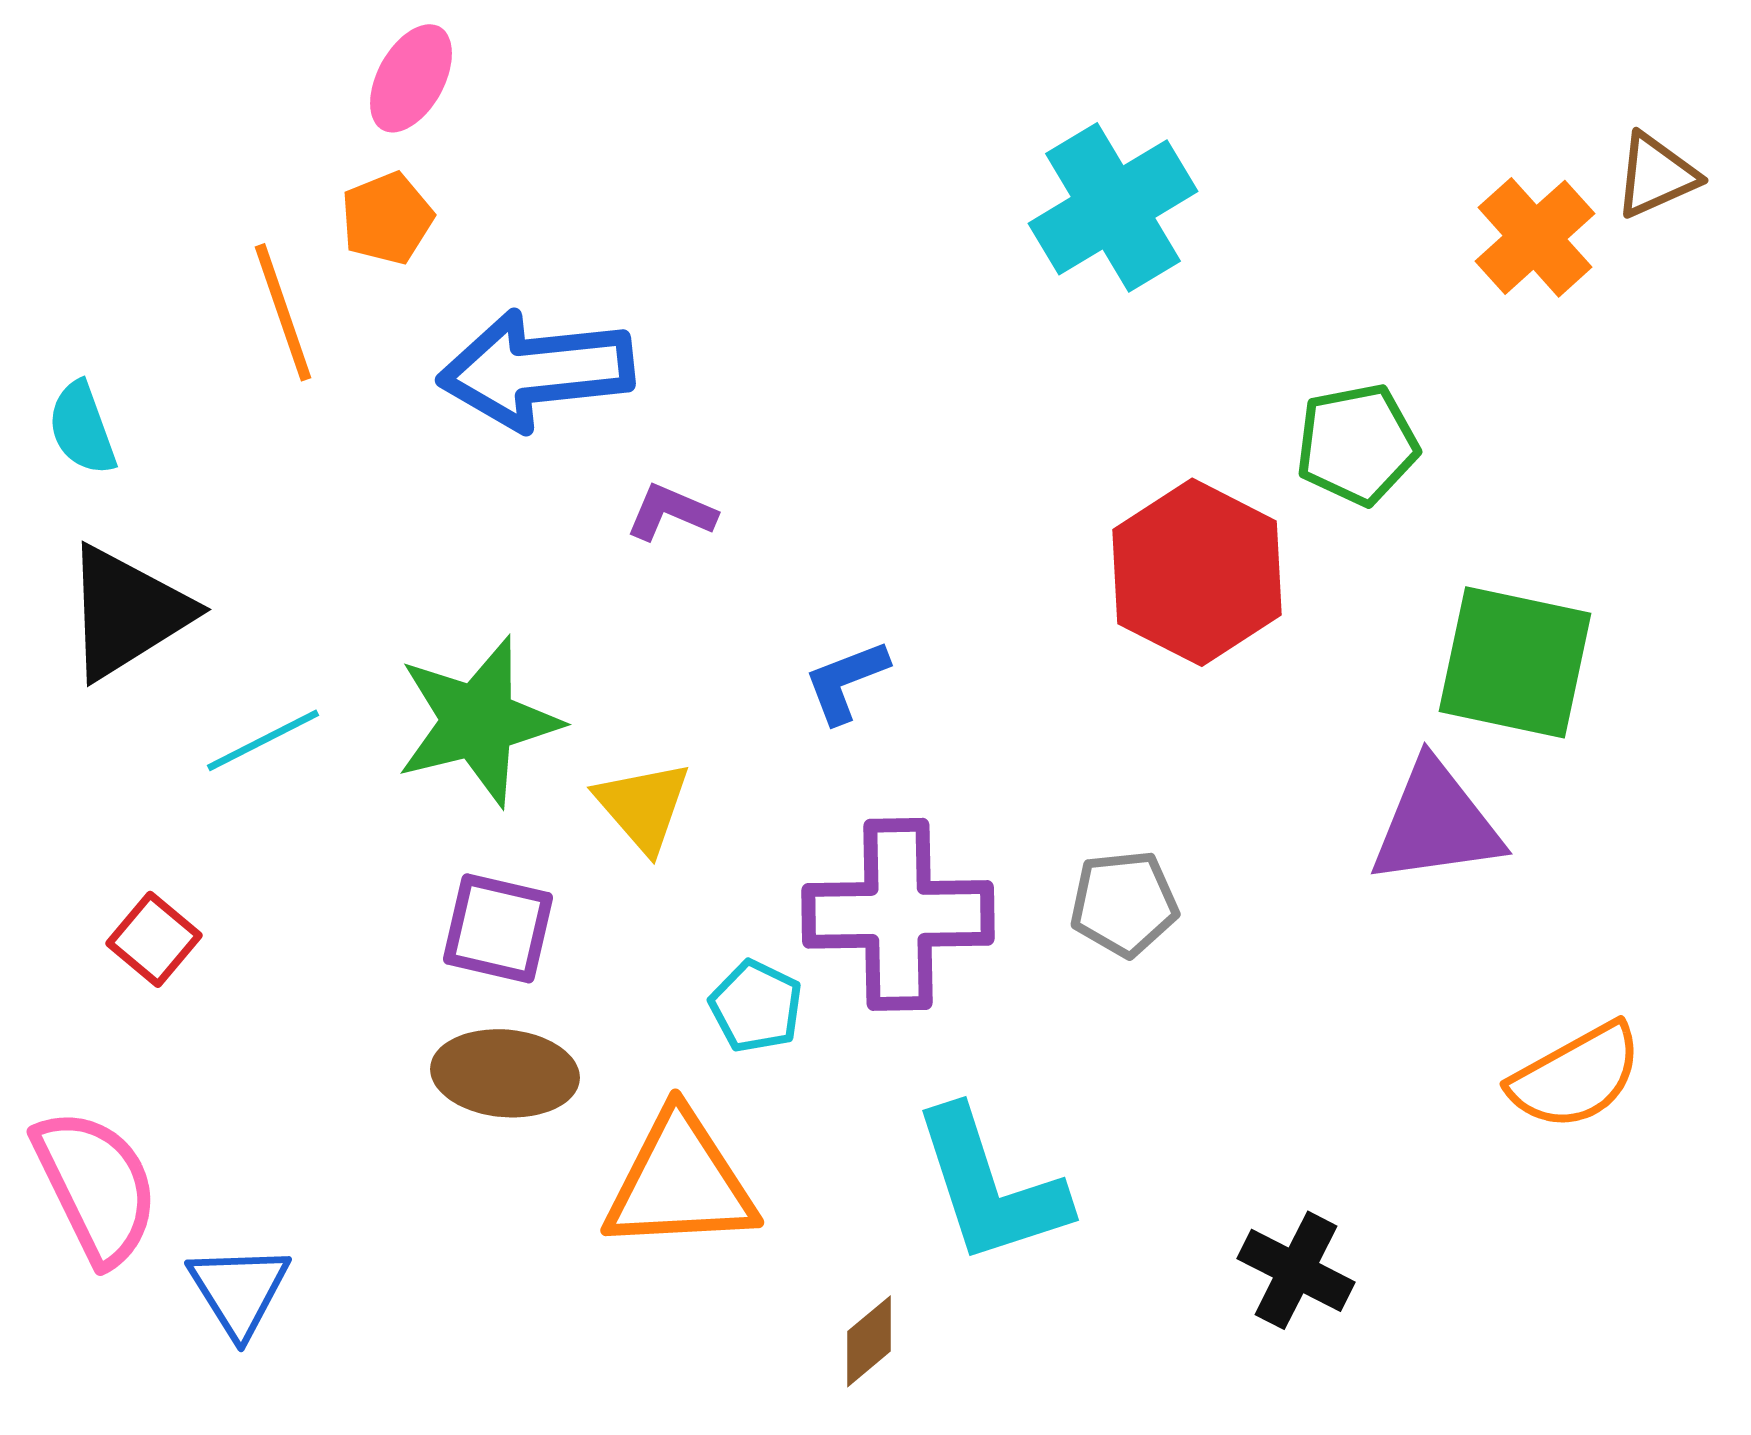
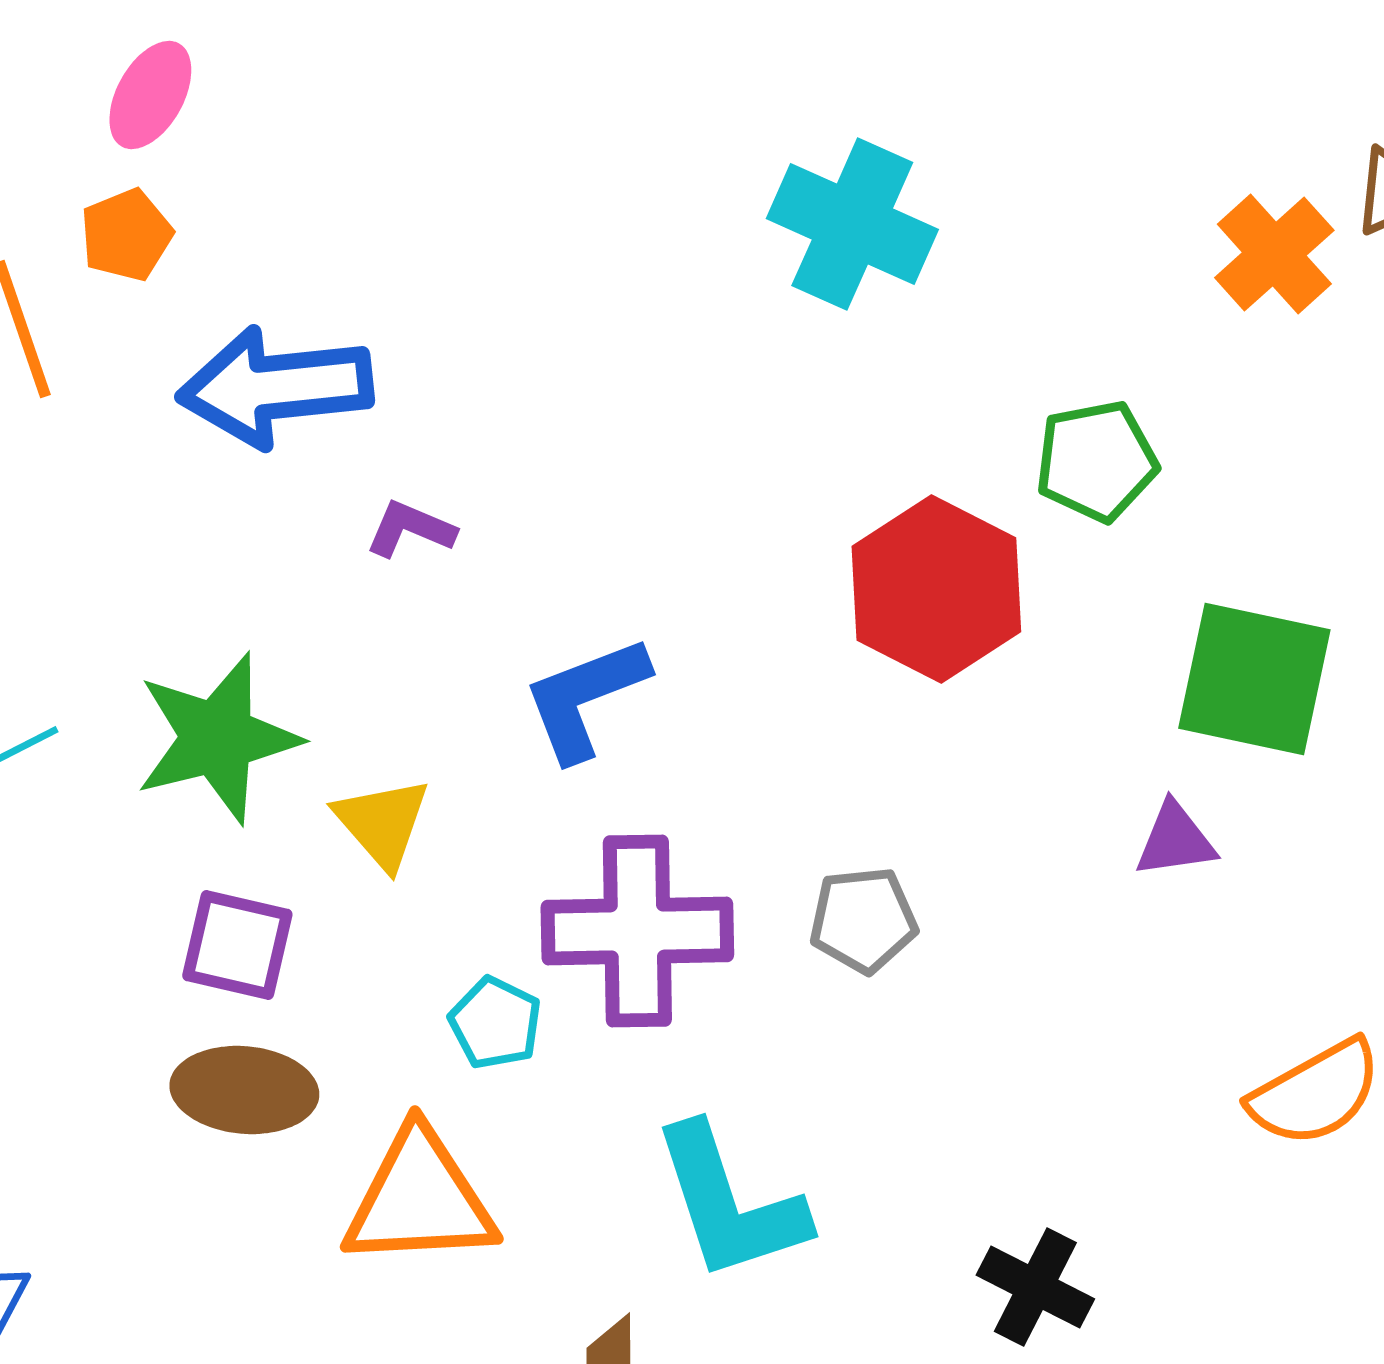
cyan cross: (1113, 207) -> (852, 224), turned -35
blue L-shape: (846, 681) -> (585, 698), size x1.5
purple triangle: (1436, 823) -> (1175, 840), size x0.6

